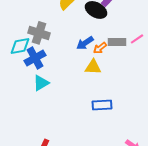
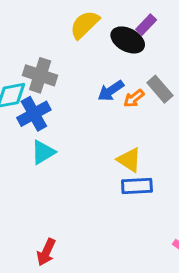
gray rectangle: (117, 42) -> (160, 89), turned 48
yellow triangle: (93, 67) -> (129, 160), moved, turned 30

